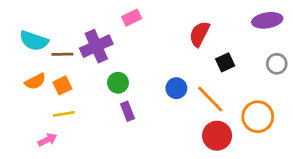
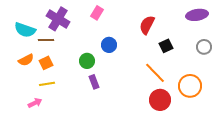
pink rectangle: (132, 18) -> (97, 13), turned -32
purple cross: (96, 46) -> (58, 19), moved, turned -35
blue circle: (176, 88) -> (109, 45), moved

